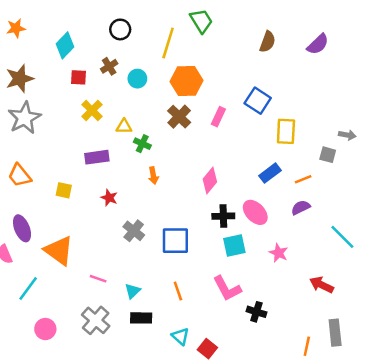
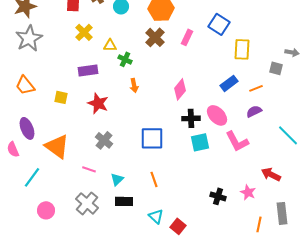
red star: (109, 198) -> (98, 103), size x1.5
gray cross: (134, 231) -> (104, 140), moved
pink star: (279, 253) -> (248, 192), moved
pink L-shape: (227, 288) -> (237, 141), moved

